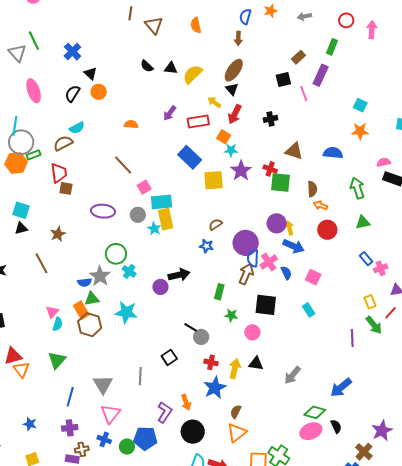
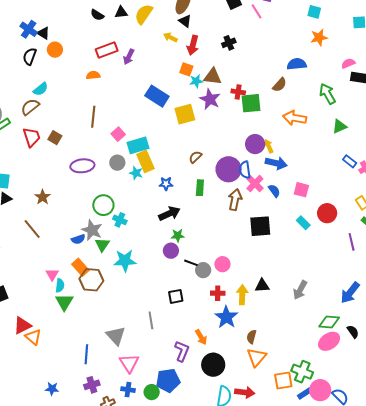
blue cross: (72, 52) -> (29, 29), moved
red rectangle: (198, 122) -> (107, 50), moved
brown triangle: (294, 151) -> (213, 77), moved
brown line: (123, 165) -> (93, 117), turned 60
brown square: (66, 188) -> (55, 138), moved, turned 32
brown semicircle: (312, 189) -> (280, 85), moved, turned 56
orange arrow: (320, 205) -> (295, 118), size x1.6
red circle: (327, 230) -> (327, 213), moved
blue star: (206, 246) -> (166, 184), moved
blue semicircle: (253, 258) -> (245, 170), moved
purple circle: (160, 287) -> (171, 251), moved
green rectangle: (219, 292) -> (200, 188), moved
green triangle: (92, 299) -> (102, 245), moved, turned -35
green star: (231, 315) -> (178, 235), moved
pink circle: (252, 332) -> (222, 264), moved
black square: (169, 357) -> (176, 296), turned 35
green triangle: (57, 360) -> (64, 302), moved

